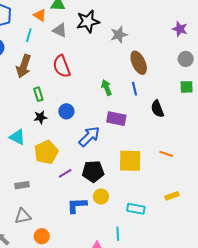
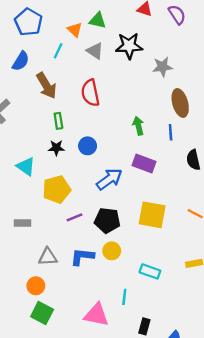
brown arrow: (24, 66) -> (46, 86), turned -60
gray triangle: (23, 216) -> (48, 257), moved

